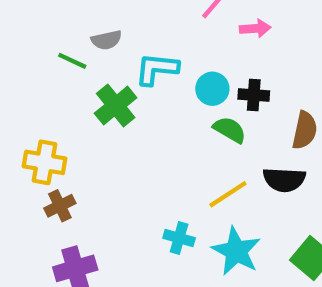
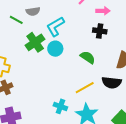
cyan L-shape: (157, 69) -> (55, 27), turned -40
cyan circle: (212, 89) -> (55, 49), moved
black cross: (254, 95) -> (100, 31), moved

